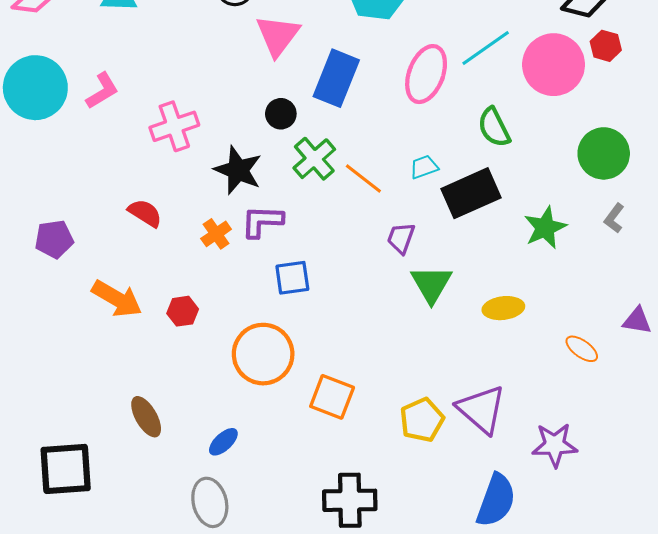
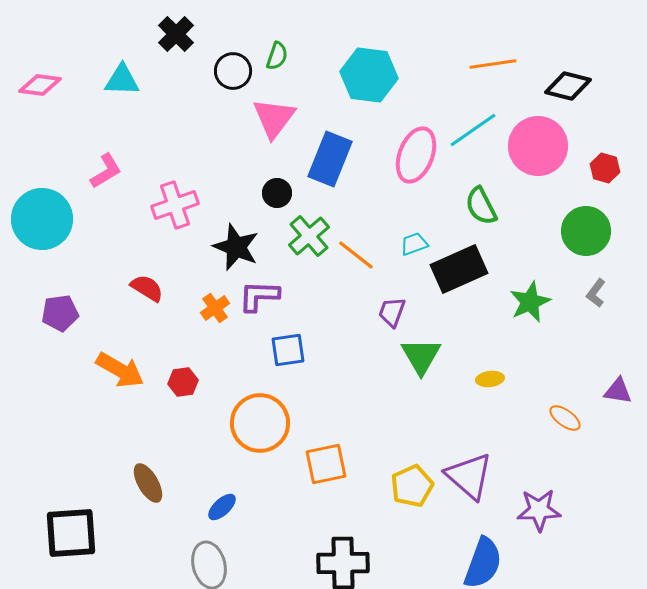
red hexagon: (606, 46) -> (605, 168), moved
cyan circle: (35, 88) -> (42, 219), moved
yellow ellipse: (503, 308) -> (490, 379), size x0.7
orange square: (332, 397) -> (326, 464), turned -33

